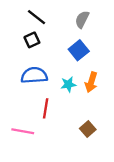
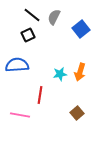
gray semicircle: (82, 19) -> (54, 17), moved
blue square: (79, 50) -> (81, 29), moved
blue semicircle: (34, 75) -> (17, 65), moved

